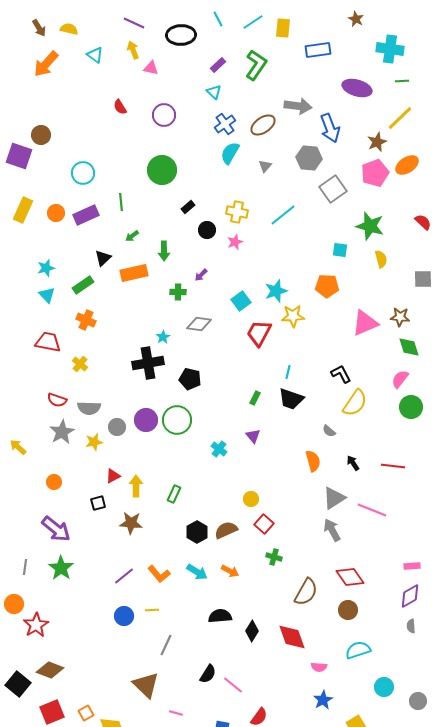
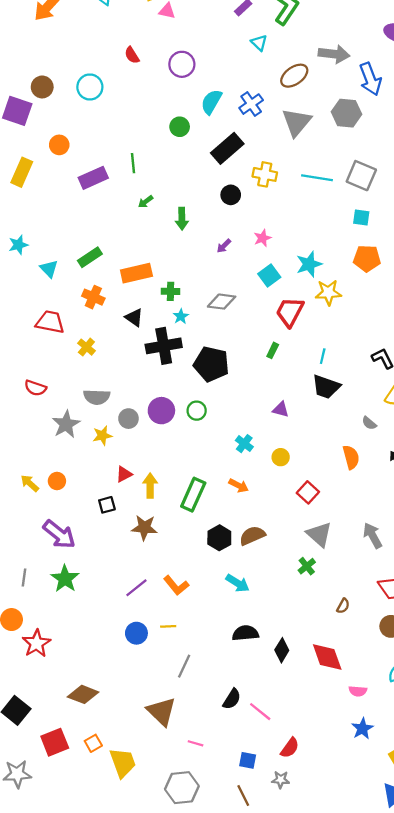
cyan triangle: (214, 92) -> (259, 43), moved
blue cross: (225, 124) -> (251, 104), moved
cyan semicircle: (230, 153) -> (211, 102), moved
gray triangle: (265, 166) -> (297, 122), size x2.0
green circle: (162, 170) -> (180, 127), size x0.6
cyan circle: (83, 173) -> (90, 87), moved
gray square: (333, 189) -> (361, 176), moved, turned -32
black rectangle: (188, 207) -> (227, 148), moved, size x2.0
orange circle: (56, 213) -> (59, 145), moved
cyan line: (283, 215) -> (317, 178), turned 48
pink star: (235, 242) -> (262, 238), moved
cyan square: (340, 250) -> (361, 218), moved
black triangle: (103, 258) -> (134, 317), moved, turned -42
cyan star: (46, 268) -> (18, 245), moved
orange rectangle: (134, 273) -> (136, 273), moved
green cross: (178, 292) -> (170, 291), moved
black pentagon: (190, 379) -> (211, 364), size x1.4
green rectangle: (255, 398) -> (273, 350), moved
red semicircle: (57, 400) -> (35, 388), moved
green circle: (177, 420) -> (197, 411), size x0.6
purple triangle: (253, 436) -> (281, 409), moved, turned -35
yellow arrow: (18, 447) -> (30, 483), moved
green rectangle: (174, 494) -> (193, 495), size x1.6
gray triangle: (334, 498) -> (319, 534), moved, turned -45
yellow circle: (251, 499) -> (281, 457), moved
red square: (264, 524) -> (308, 492), moved
green cross: (274, 557) -> (307, 566), turned 35
orange arrow: (230, 571) -> (239, 486), moved
cyan arrow: (197, 572) -> (237, 583), moved
brown semicircle: (306, 592) -> (343, 606), size x0.5
brown diamond: (50, 670) -> (83, 694), moved

